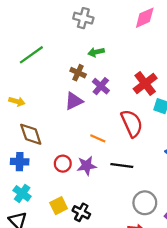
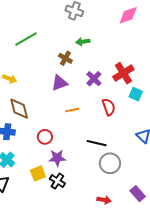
purple cross: (101, 86) -> (94, 79), moved
red semicircle: (132, 123) -> (109, 107), size x0.7
orange line: (98, 138) -> (72, 110), moved, turned -40
purple star: (87, 166) -> (57, 158), moved
gray circle: (145, 203) -> (110, 163), moved

